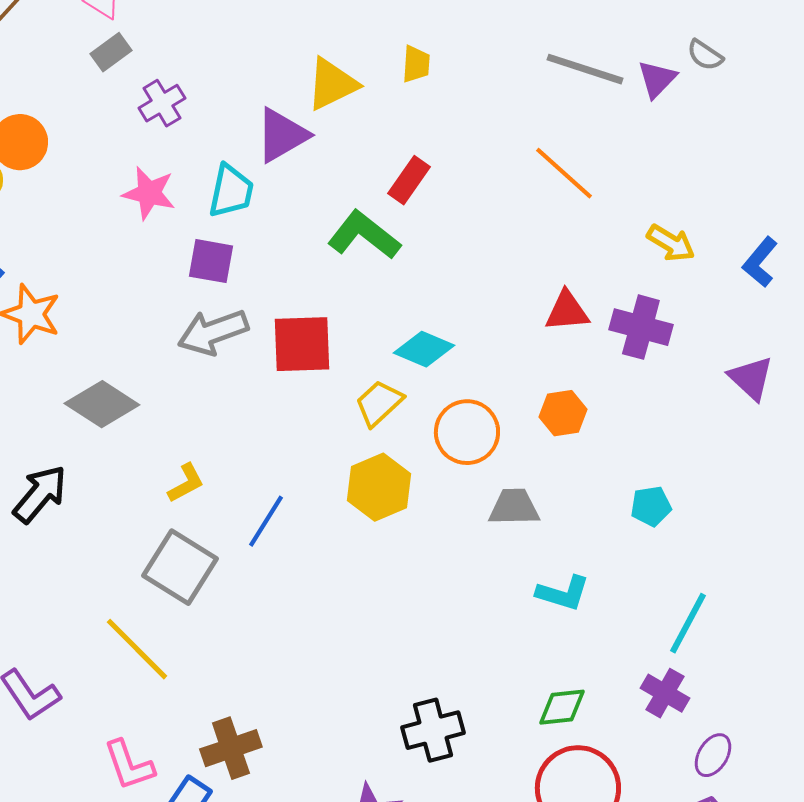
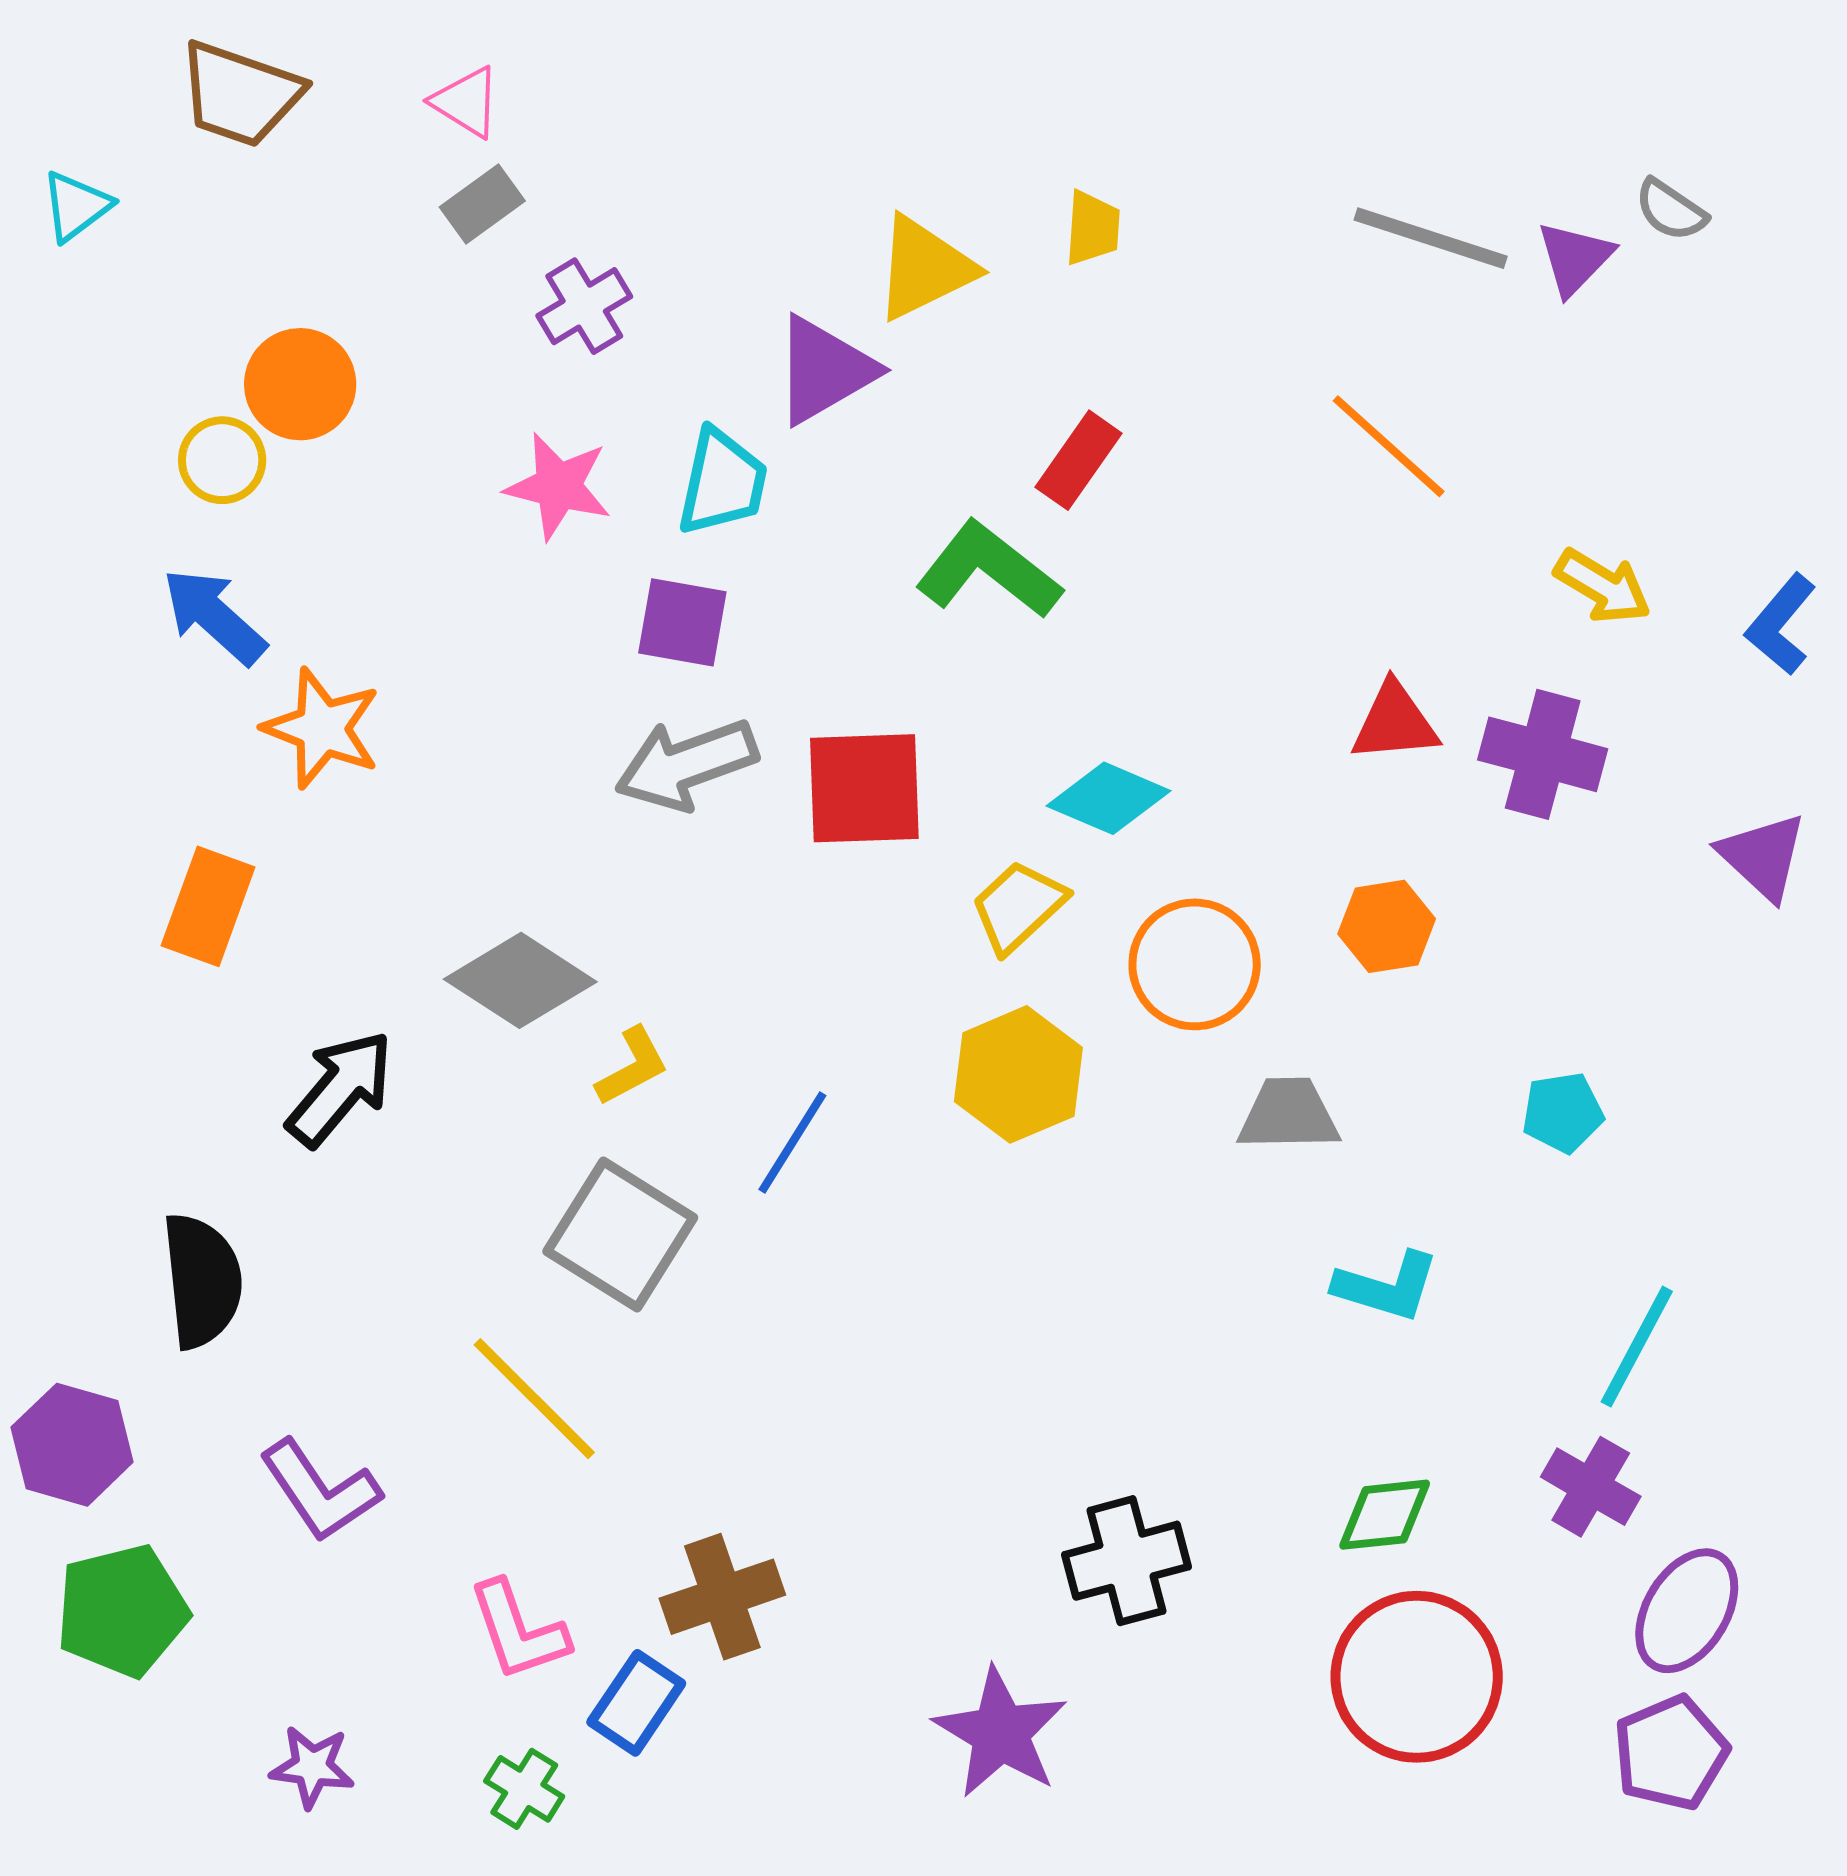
gray diamond: (102, 404) -> (520, 980), moved
purple ellipse: (713, 755) -> (1687, 1611), size x1.4

